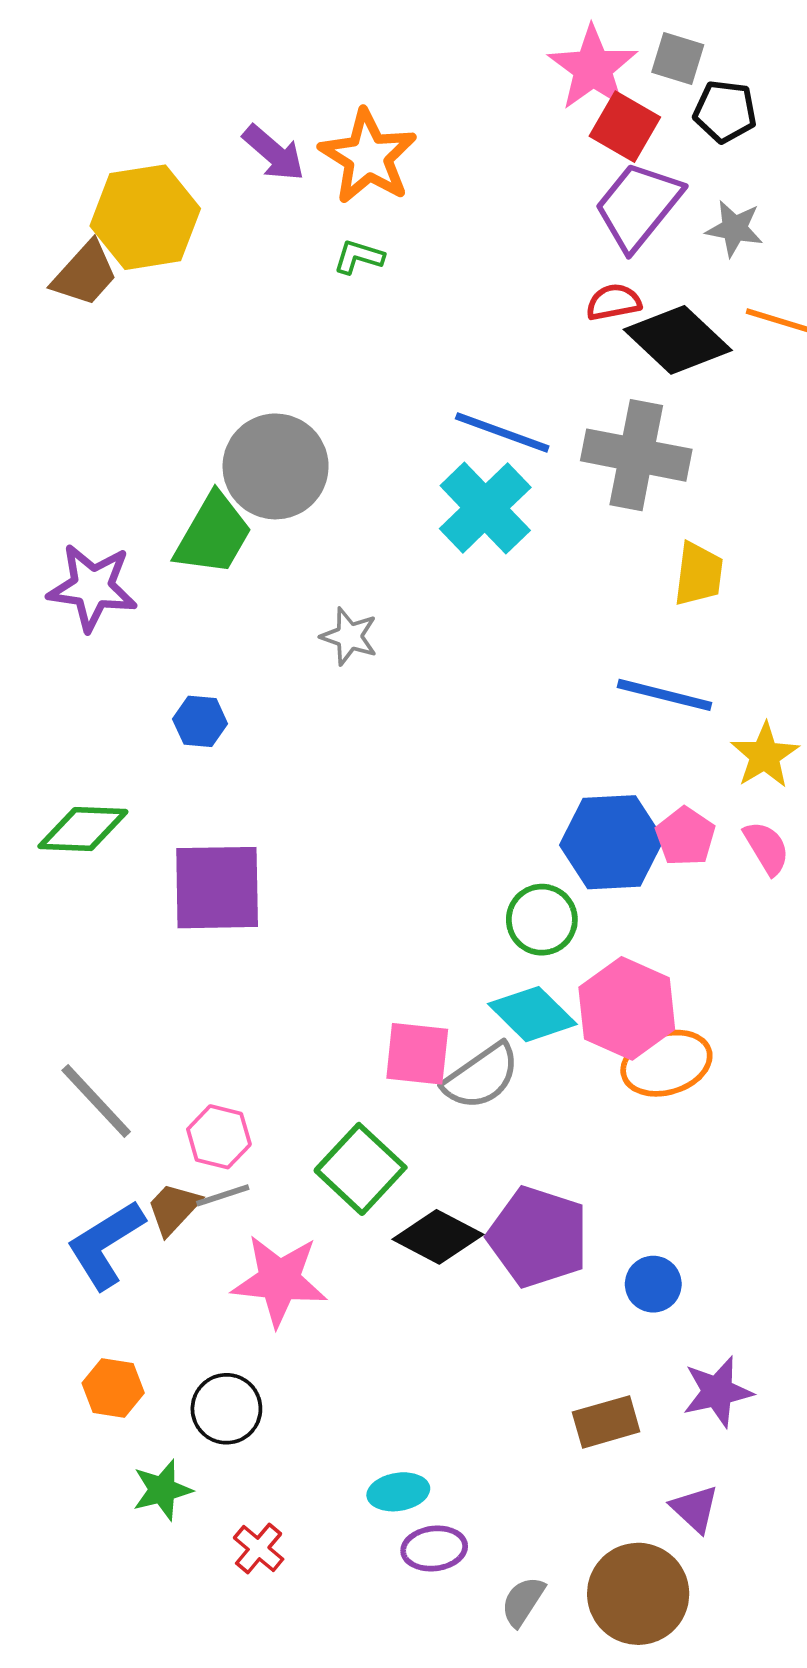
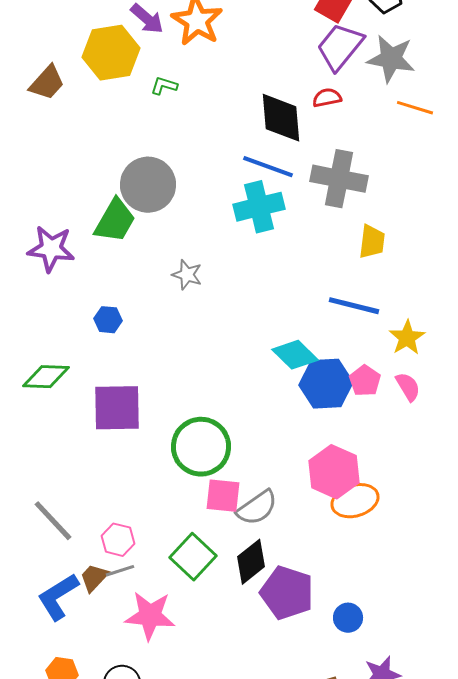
yellow hexagon: (145, 217) -> (111, 53), moved
gray star: (734, 229) -> (391, 59), size x1.6
green L-shape: (359, 257) -> (164, 86), moved
black diamond: (678, 340) -> (281, 118), moved, turned 42
cyan cross: (485, 508) -> (259, 207), turned 30
green circle: (542, 920) -> (201, 447), moved, size x1.6
cyan diamond: (532, 1014) -> (295, 355), moved
black diamond: (438, 1237) -> (251, 562), moved, turned -66

